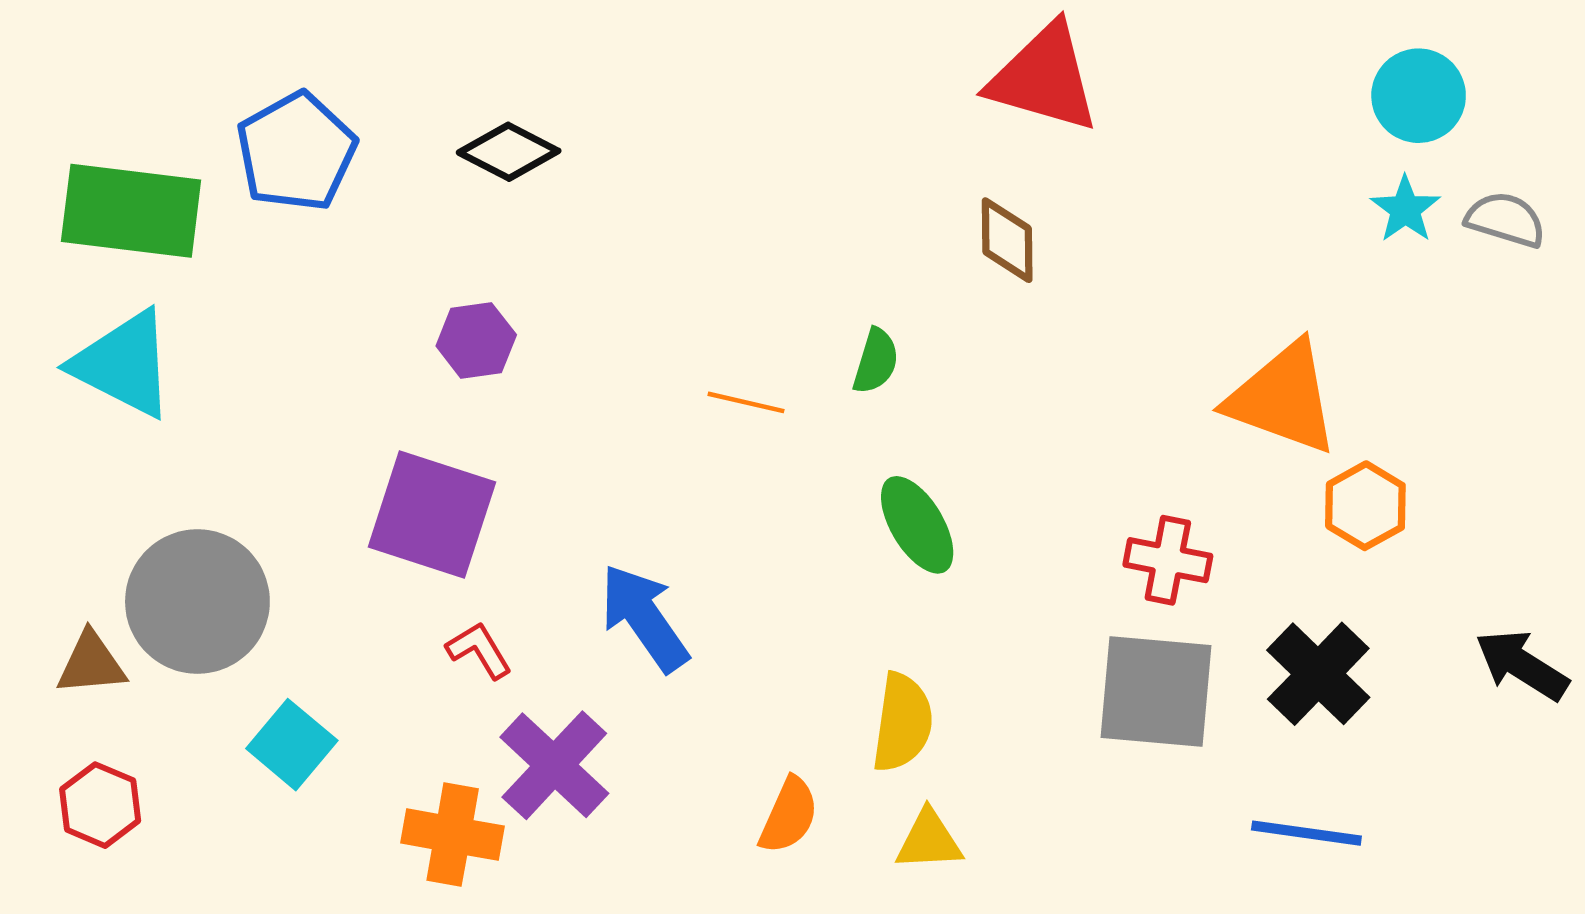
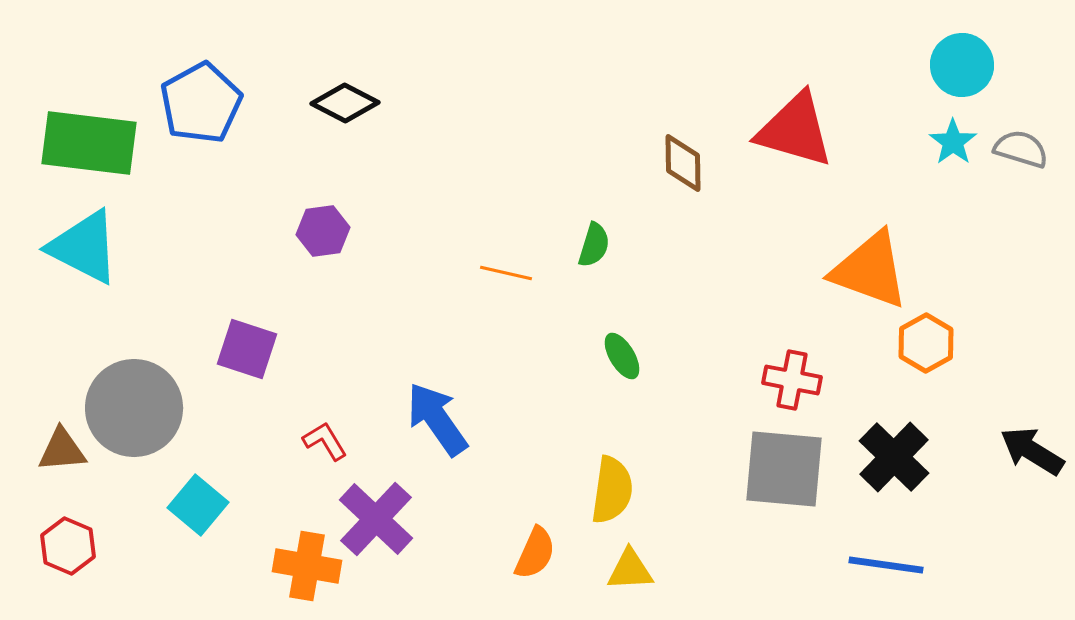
red triangle: (1044, 78) -> (795, 130), moved
purple square: (432, 515) -> (247, 349), moved, size x0.7
green ellipse: (917, 525) -> (622, 356), size x0.7

